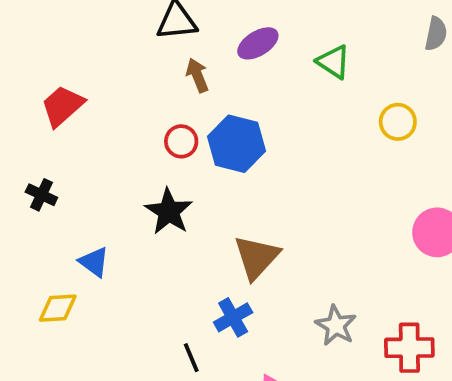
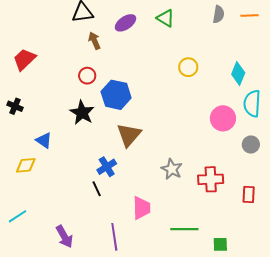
green triangle: (333, 62) -> (166, 18), moved
yellow circle: (398, 122) -> (188, 67), moved
blue hexagon: (236, 144) -> (116, 95), moved
blue cross: (233, 317) -> (107, 167), moved

